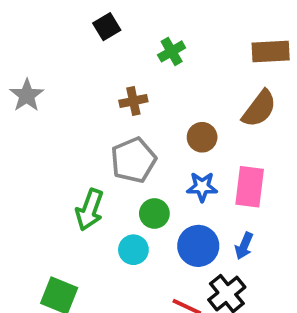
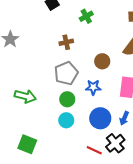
blue star: (202, 187) -> (93, 87), moved
green arrow: (90, 210) -> (25, 96), moved, turned -95
green circle: (154, 213) -> (67, 99), moved

